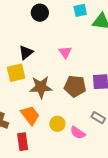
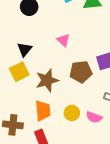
orange trapezoid: (30, 115) -> (43, 111), turned 45

